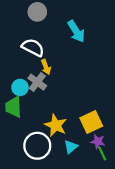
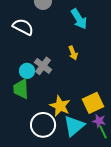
white semicircle: (33, 48) -> (23, 27), moved
yellow arrow: (46, 67) -> (73, 53), moved
cyan triangle: (71, 147) -> (74, 126), size x1.6

